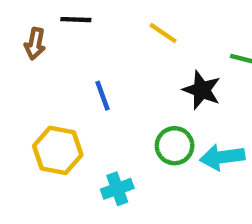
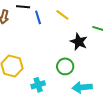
blue line: (103, 96) -> (38, 17), moved
cyan arrow: (222, 157) -> (82, 87), moved

